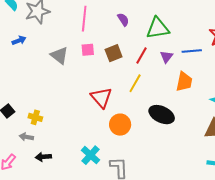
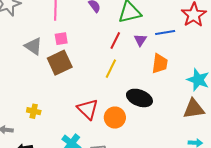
brown square: (114, 53) -> (60, 63), moved, size x1.4
red triangle: (101, 98) -> (88, 109), moved
yellow cross: (35, 117) -> (34, 111), moved
orange circle: (120, 125) -> (115, 118), moved

